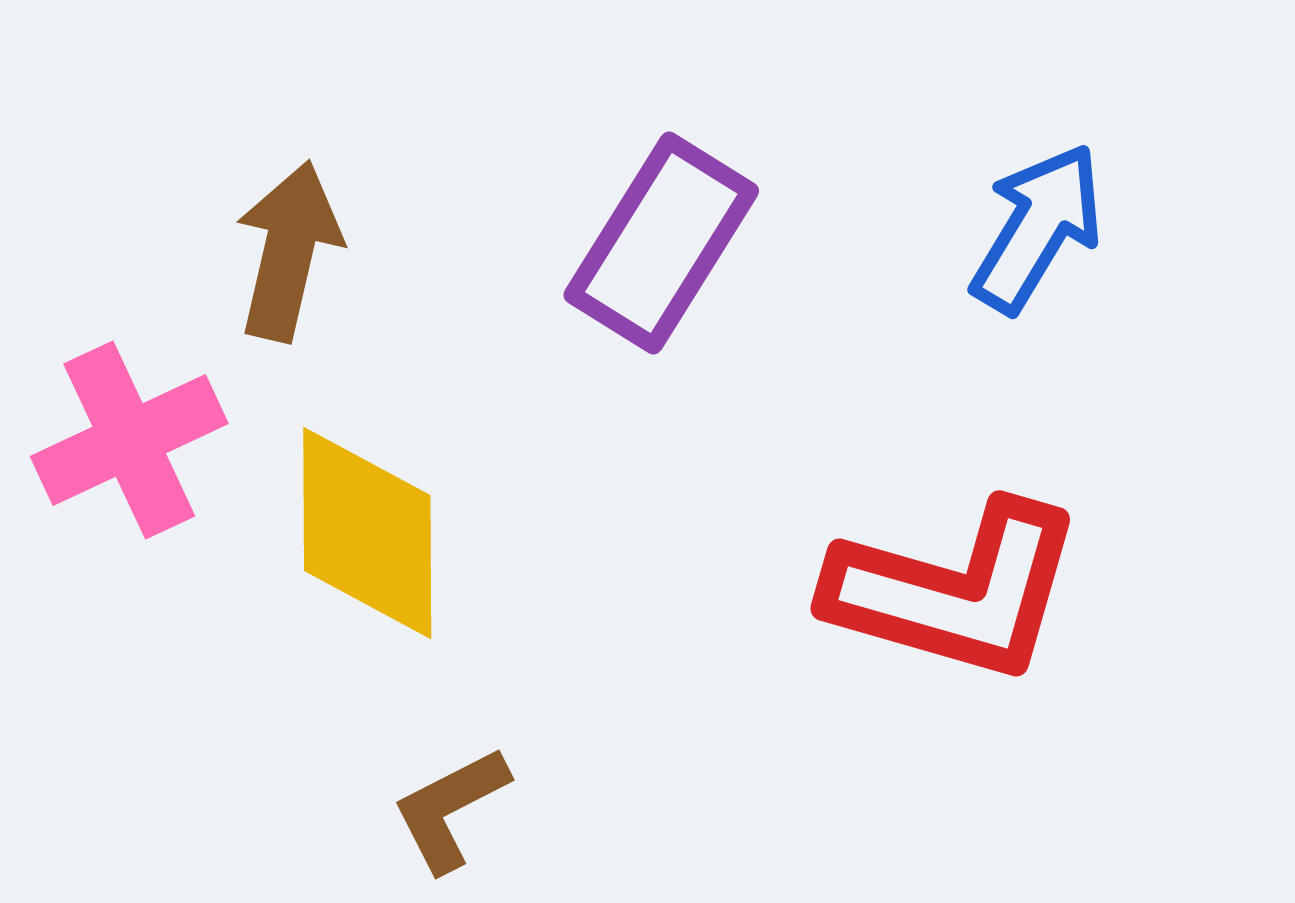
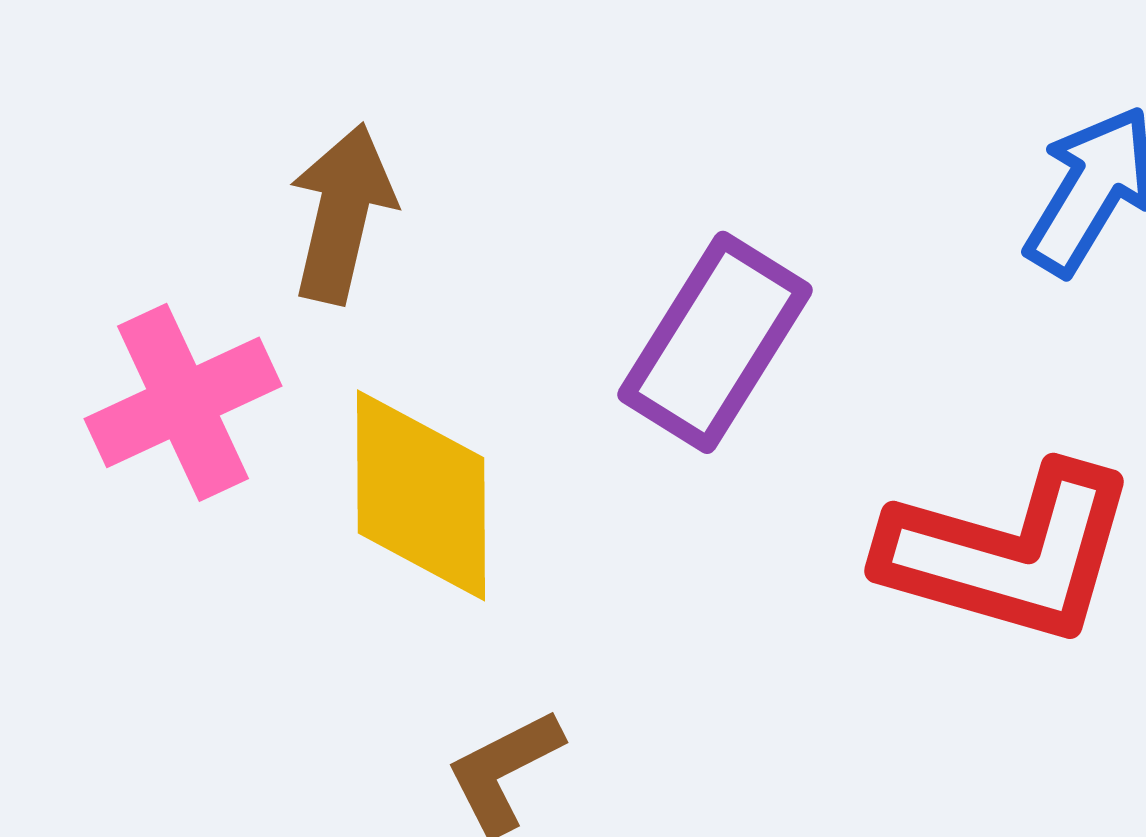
purple rectangle: (661, 243) -> (715, 342), moved

